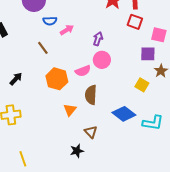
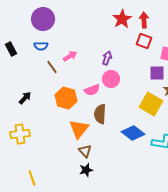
blue semicircle: (50, 21) -> (41, 46), moved
pink arrow: (67, 30) -> (70, 56), moved
yellow square: (142, 85) -> (151, 104), size x1.6
orange triangle: (70, 110) -> (79, 129), size x1.5
brown triangle: (91, 132) -> (85, 151), moved

